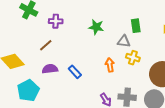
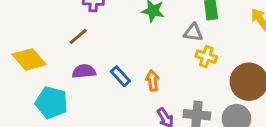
orange arrow: (110, 65) -> (152, 81), moved
cyan pentagon: (28, 90) -> (51, 103), turned -30

